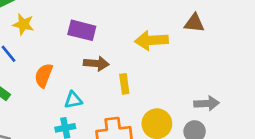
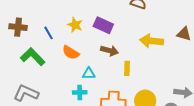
yellow star: (23, 24) -> (75, 25), moved
orange semicircle: (44, 75) -> (71, 53), turned -90

